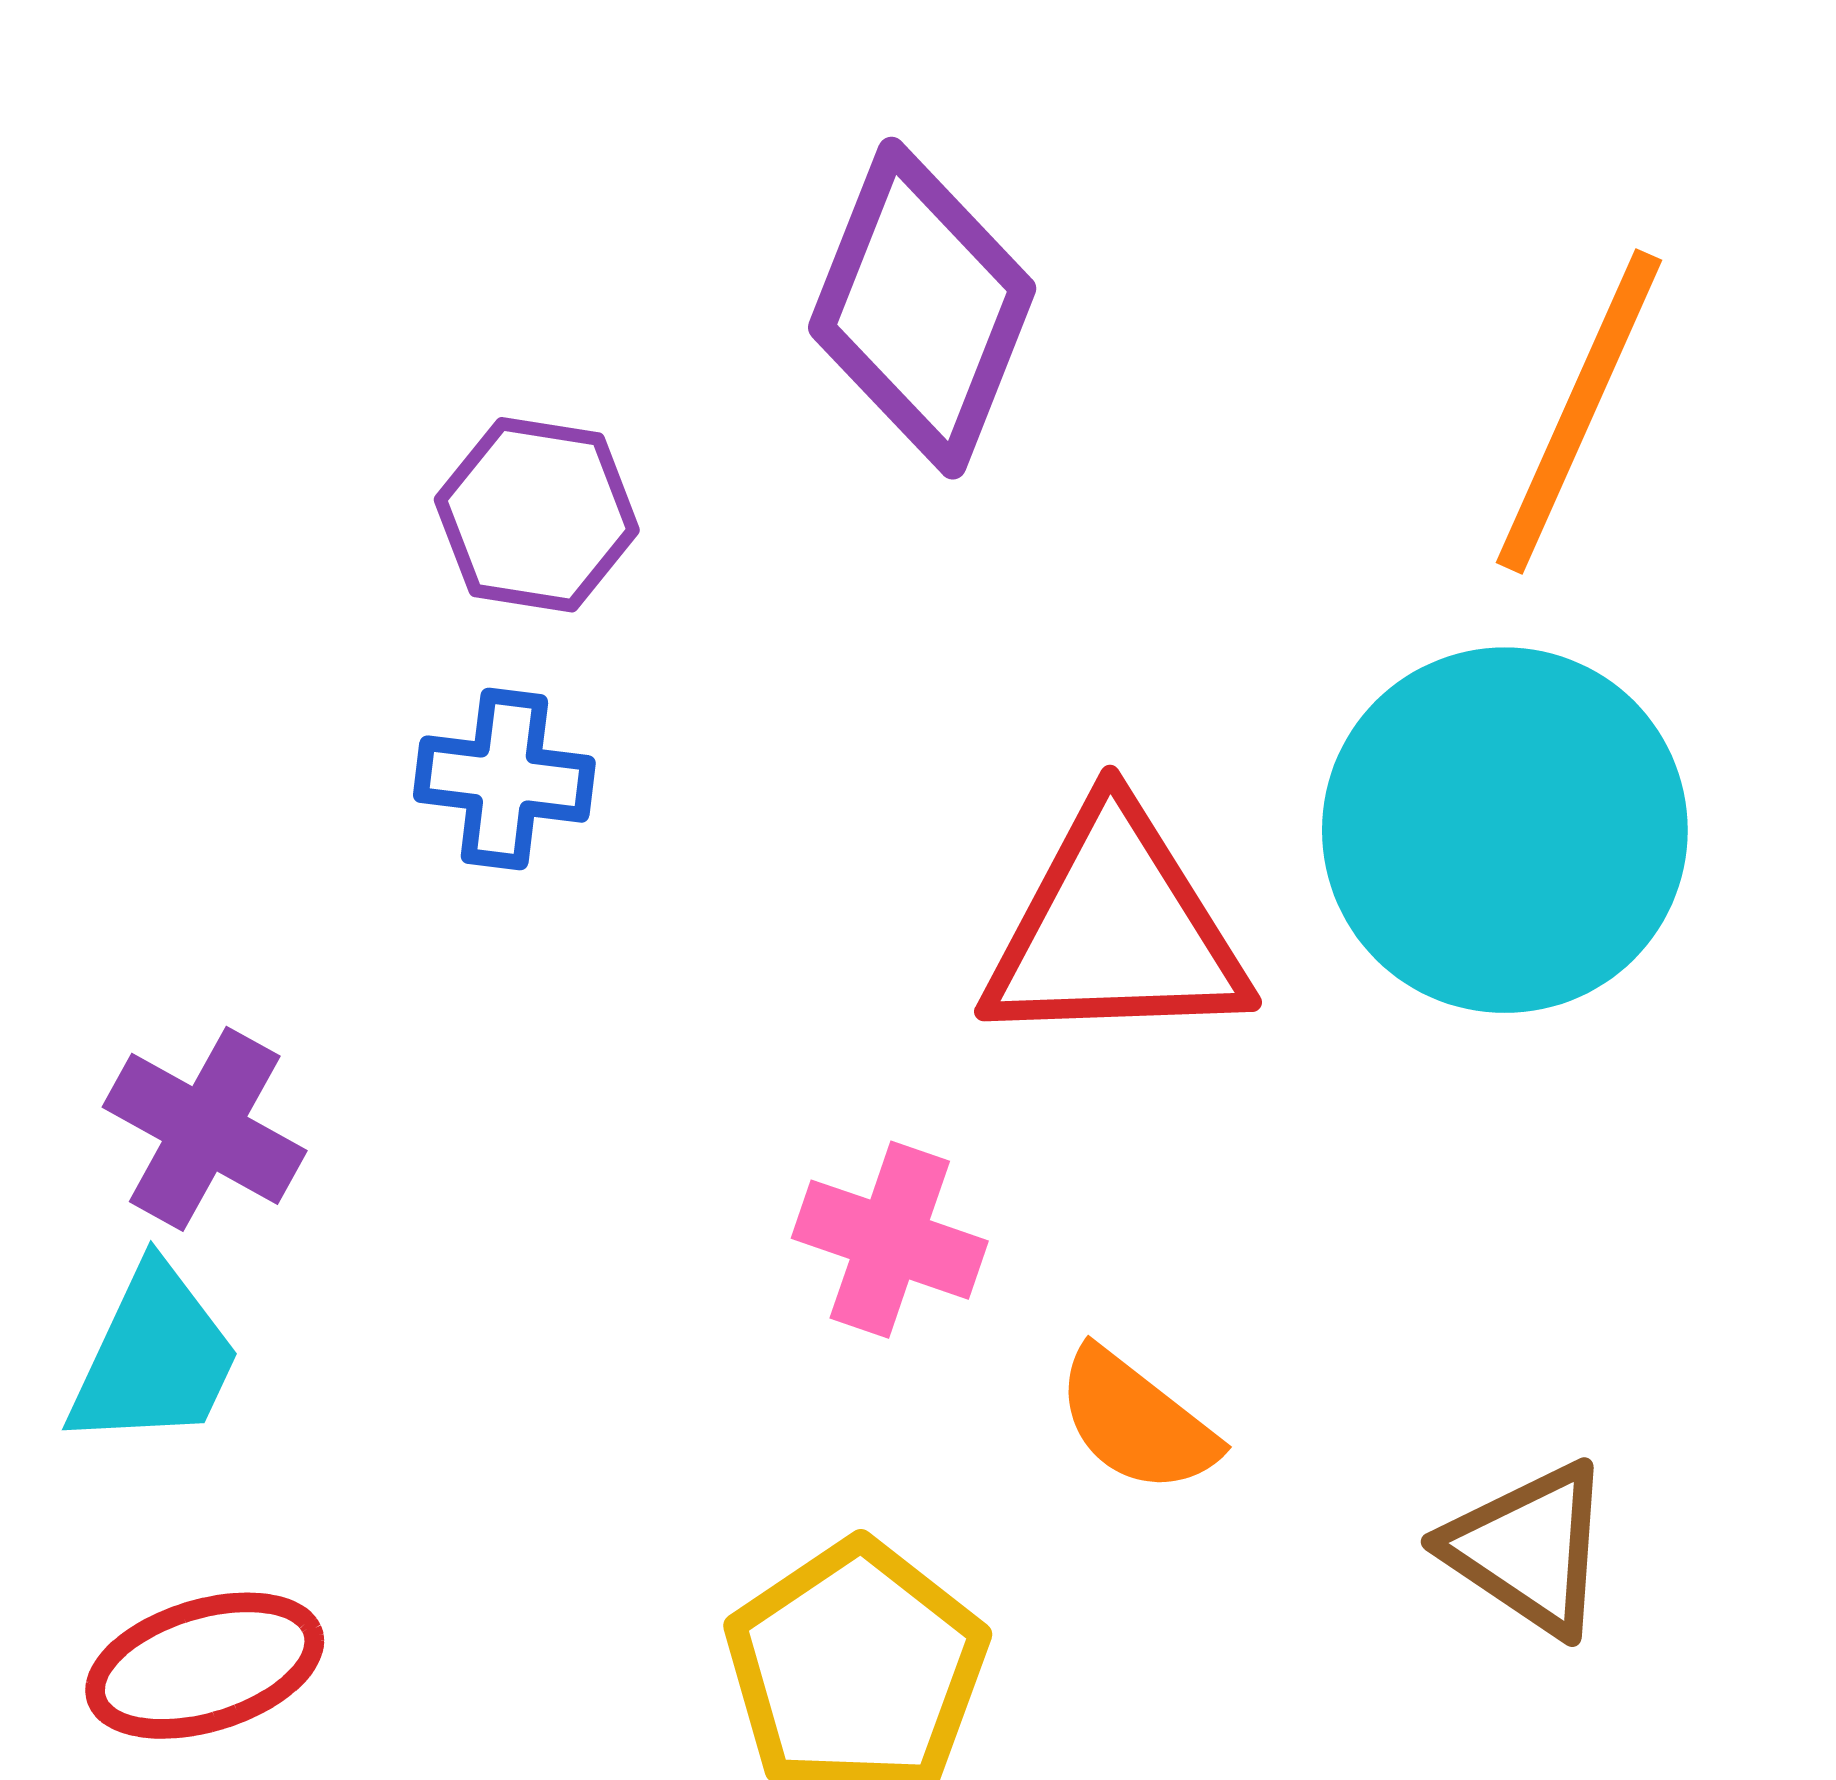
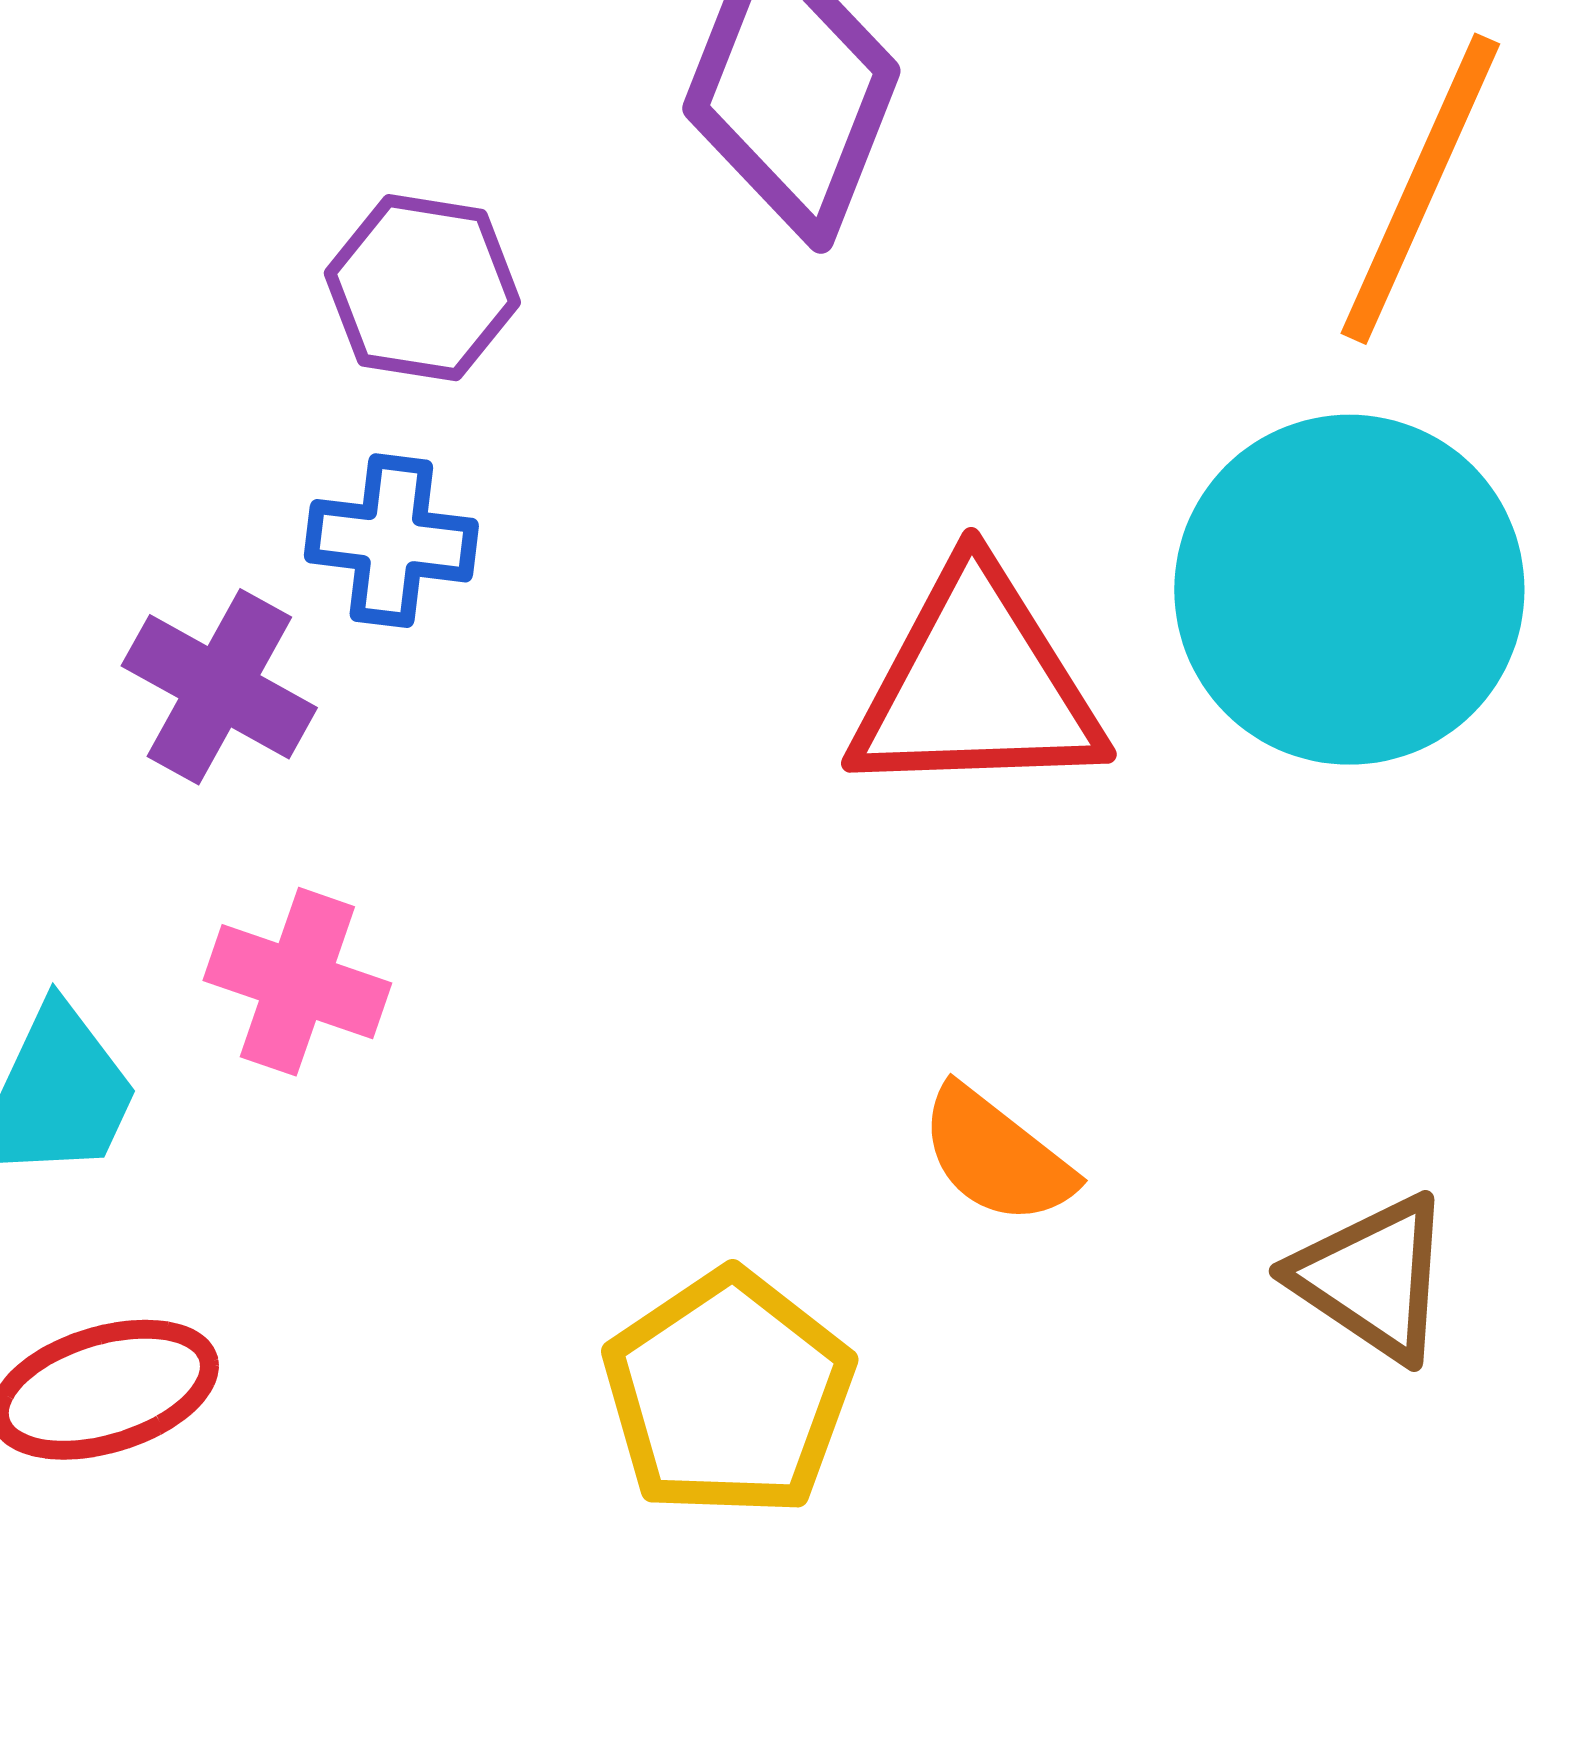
purple cross: (205, 1129) -> (219, 687), moved
pink cross: (890, 1240) -> (297, 982), moved

